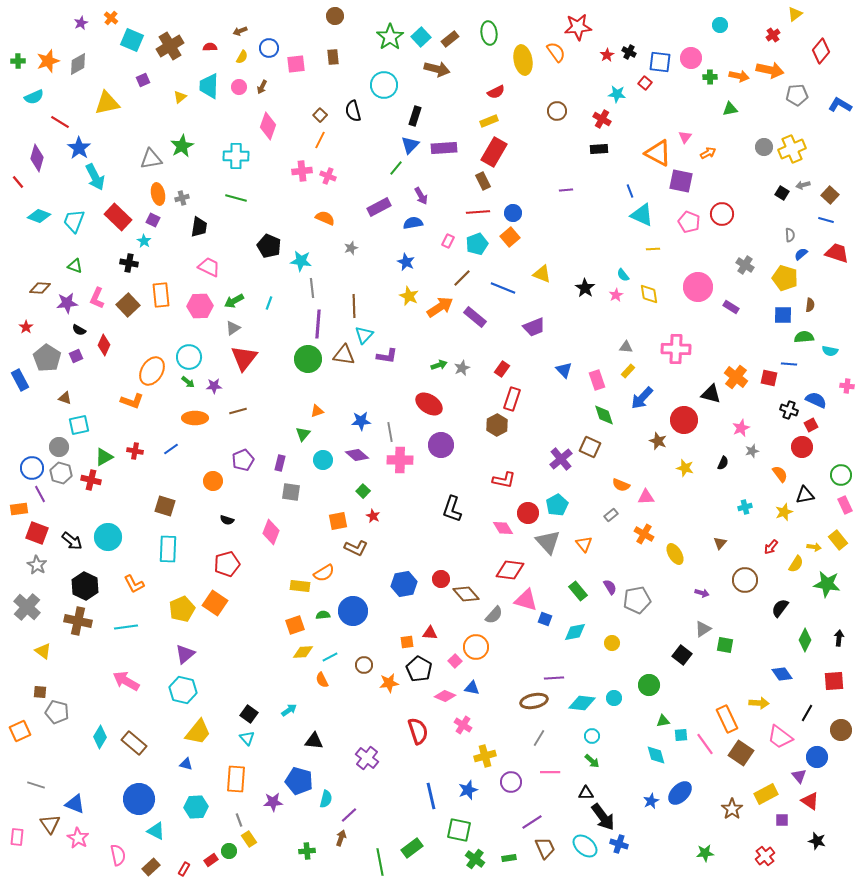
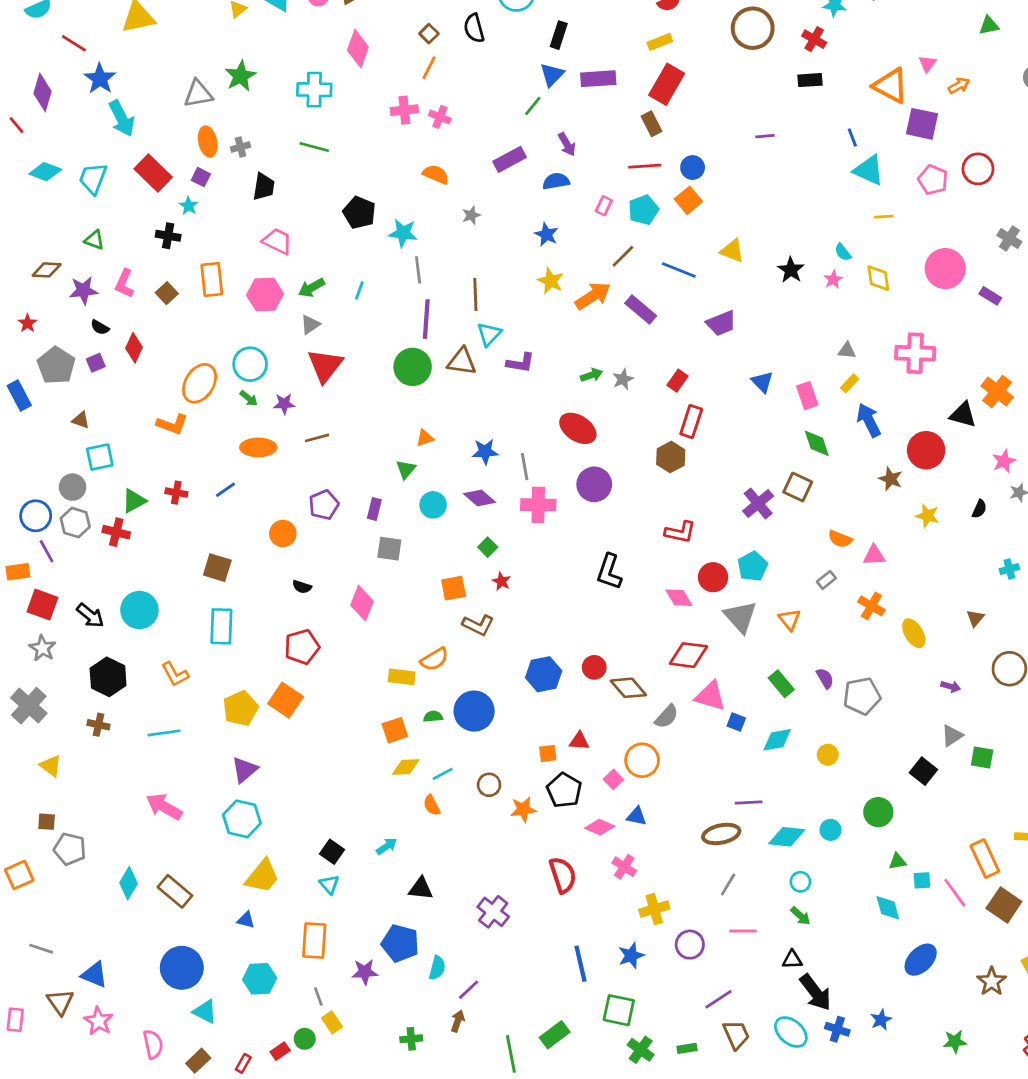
brown circle: (557, 111) -> (753, 28), size x1.6
brown square: (128, 305) -> (167, 293), size x0.7
blue arrow: (642, 398) -> (869, 420), turned 110
brown cross: (78, 621) -> (98, 725), size x0.6
blue star: (651, 801) -> (881, 1020), moved

